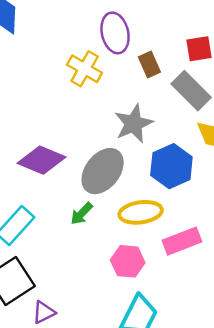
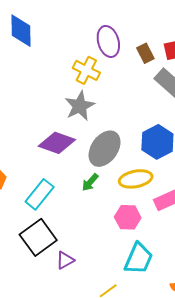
brown rectangle: (149, 64) -> (145, 53), moved
gray star: (134, 124) -> (80, 106), moved

